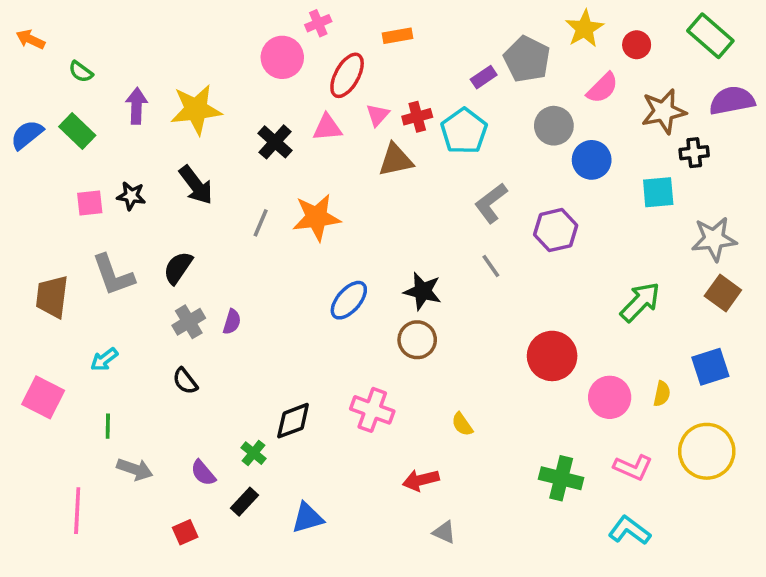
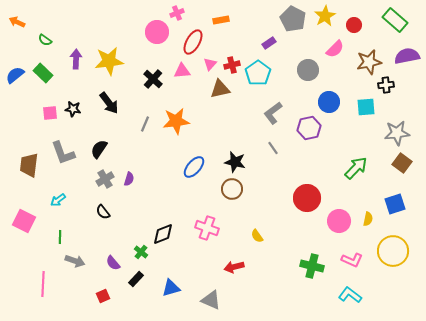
gray pentagon: (527, 59) -> (293, 19), moved
blue circle: (592, 160) -> (329, 102), moved
gray triangle: (444, 532) -> (211, 300), moved, size x1.5

